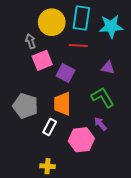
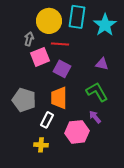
cyan star: (111, 26) -> (105, 25), turned -30
gray arrow: (31, 41) -> (29, 39), turned 32
red line: (78, 46) -> (60, 44), moved
yellow cross: (48, 166) -> (41, 145), moved

